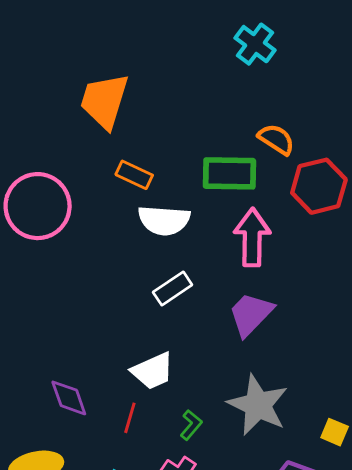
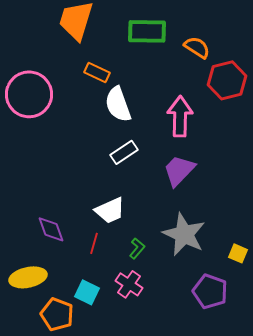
green rectangle: (229, 173) -> (147, 31), moved
white semicircle: (164, 220) -> (118, 104), turned 66

